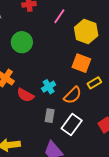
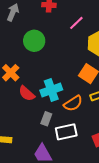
cyan cross: (49, 87) -> (51, 90), size x1.5
white rectangle: (72, 125) -> (66, 132), turned 30

